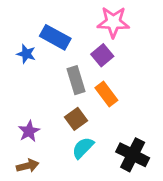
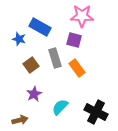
purple square: (102, 55) -> (74, 40), turned -35
brown square: (76, 119) -> (31, 65), moved
purple star: (29, 131) -> (34, 94), moved

